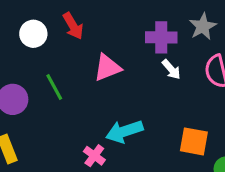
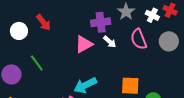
pink triangle: (107, 68) -> (84, 44), moved

